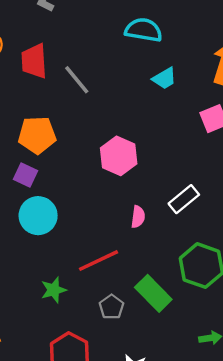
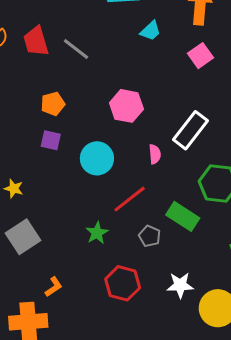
orange pentagon: (37, 135) -> (53, 104), size x0.7
white rectangle: (184, 199) -> (190, 130), size x1.4
cyan circle: (38, 216) -> (97, 158), moved

